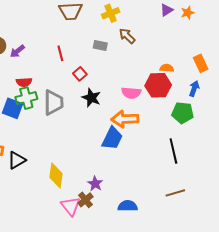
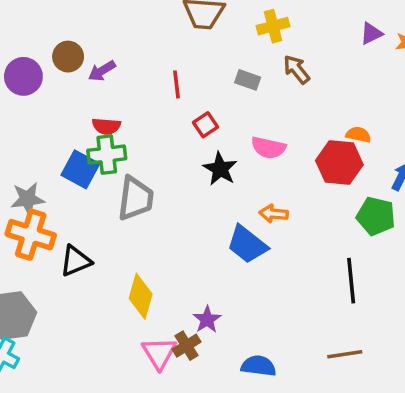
pink semicircle: (131, 93) -> (268, 148), moved
gray trapezoid: (53, 102) -> (136, 198), moved
orange arrow: (125, 119) -> (274, 214), size x0.6
blue trapezoid: (112, 138) -> (247, 244), turned 95

